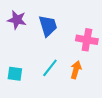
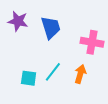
cyan square: (15, 74) -> (29, 78), moved

